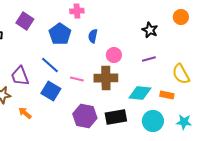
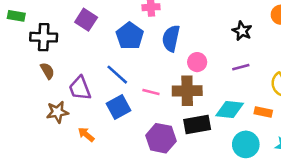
blue semicircle: (93, 36) -> (171, 38), size x1.5
blue square: (51, 91) -> (119, 107), turned 30
black rectangle: (116, 117) -> (197, 124), moved

